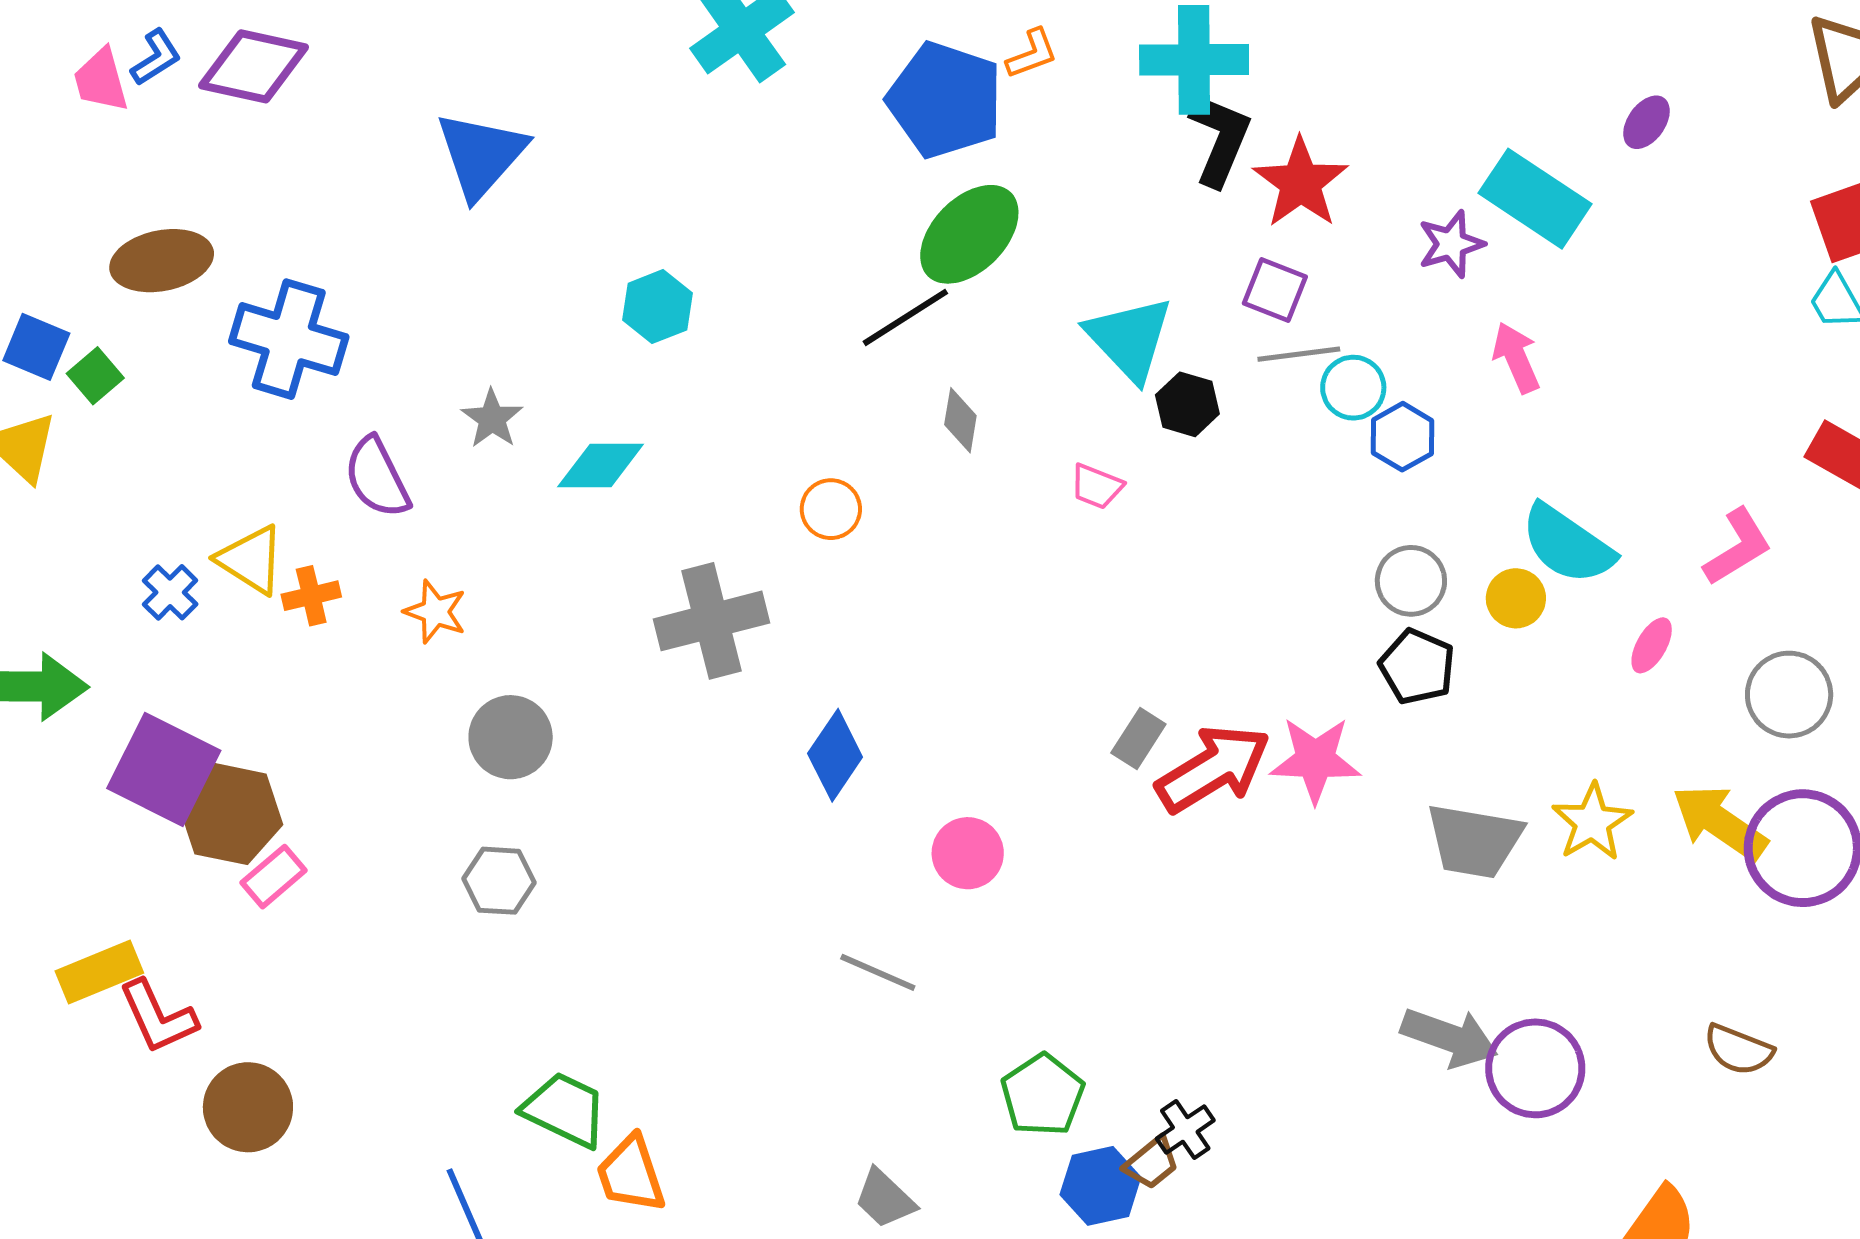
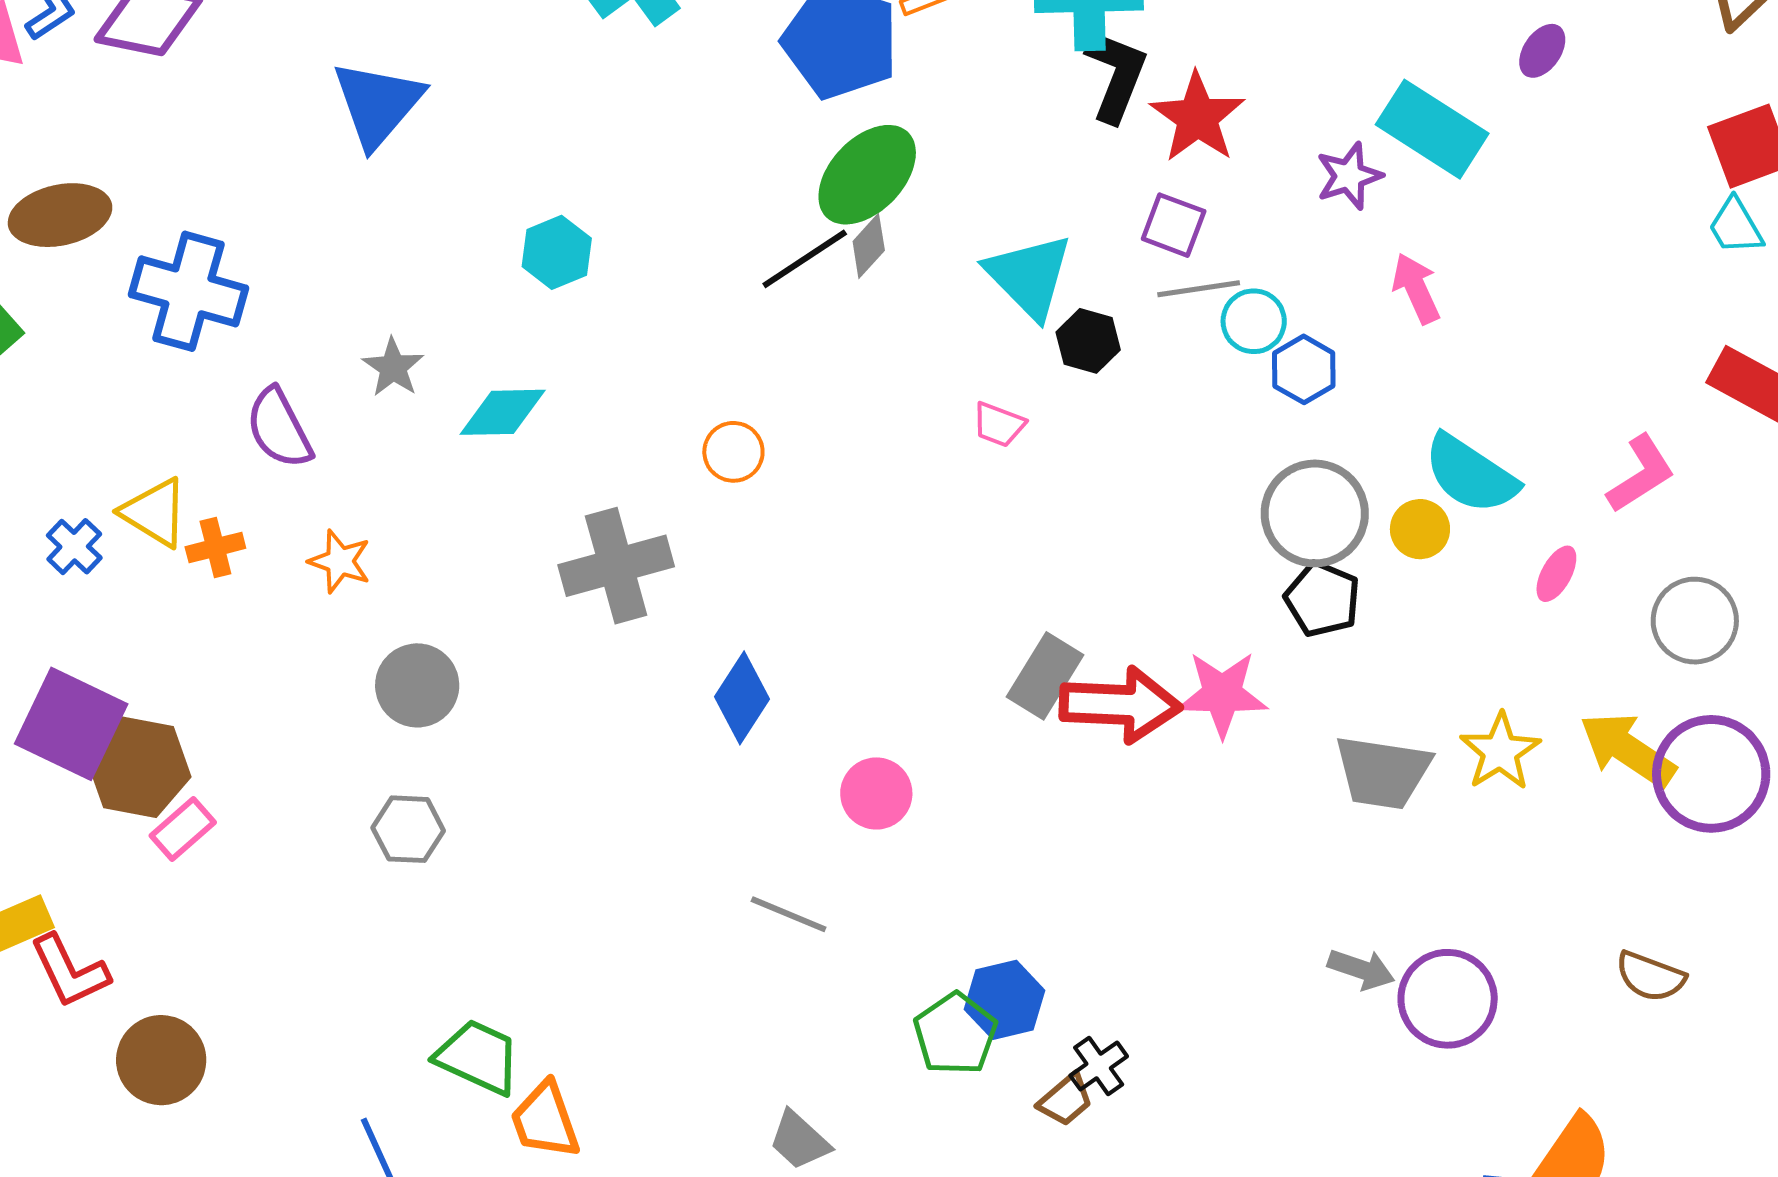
gray diamond: (960, 420) -> (869, 246), moved, turned 34
gray circle: (1411, 581) -> (1315, 513), size x1.5
gray rectangle: (1138, 739) -> (1045, 676), size x1.4
red arrow: (1213, 769) -> (1120, 705), turned 35
gray arrow: (1449, 1037) -> (1361, 969), size x0.7
blue hexagon: (1100, 1186) -> (1005, 1000), moved

